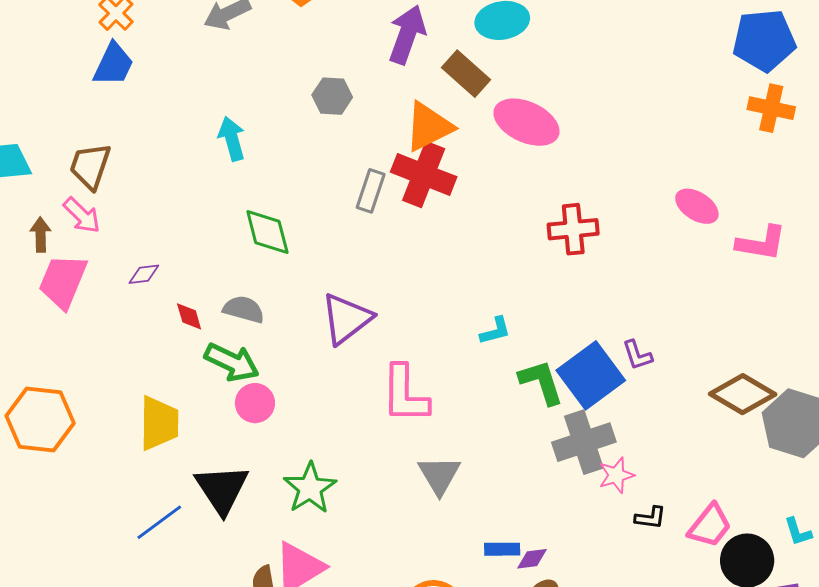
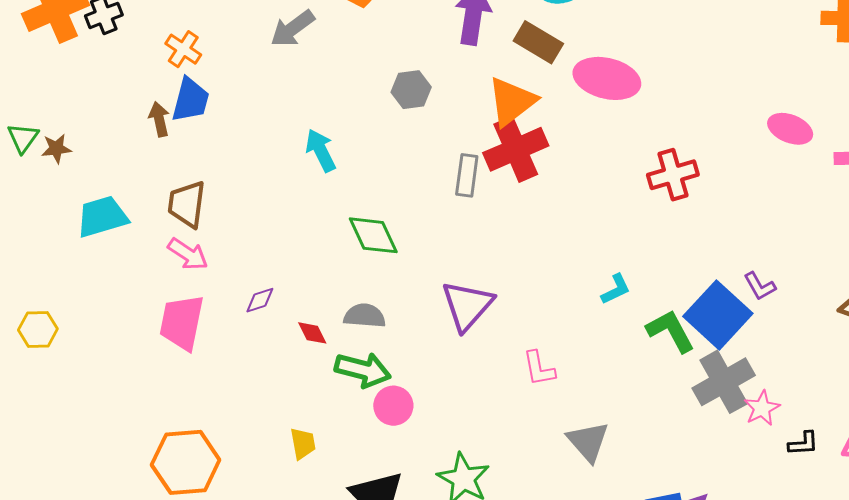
red cross: (424, 174) -> (516, 149), turned -34
brown arrow: (41, 235) -> (159, 119), moved
pink L-shape: (405, 394) -> (539, 369), size x0.6
yellow trapezoid: (159, 423) -> (303, 443), size x0.6

